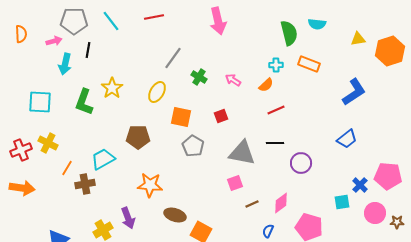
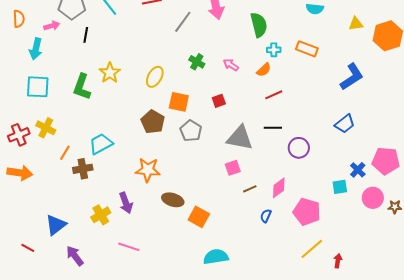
green semicircle: (289, 33) -> (259, 25), moved
gray line: (173, 58) -> (183, 22), moved
cyan arrow: (65, 64) -> (36, 49), moved
brown pentagon: (138, 137) -> (153, 122), moved, turned 30

